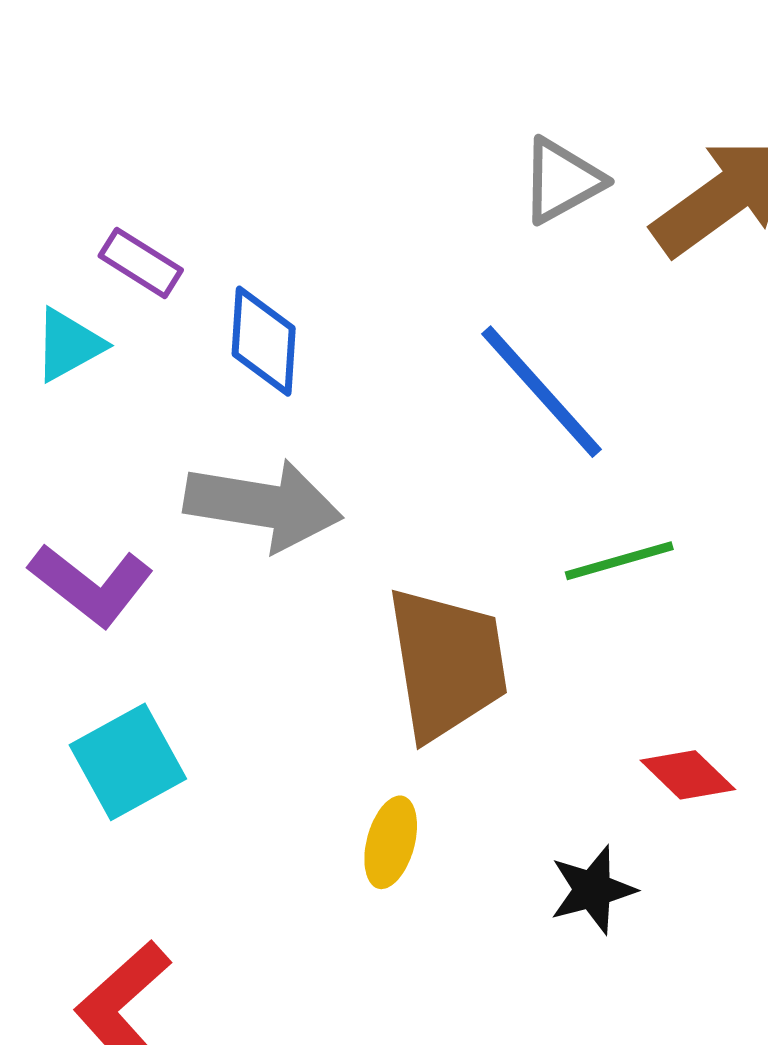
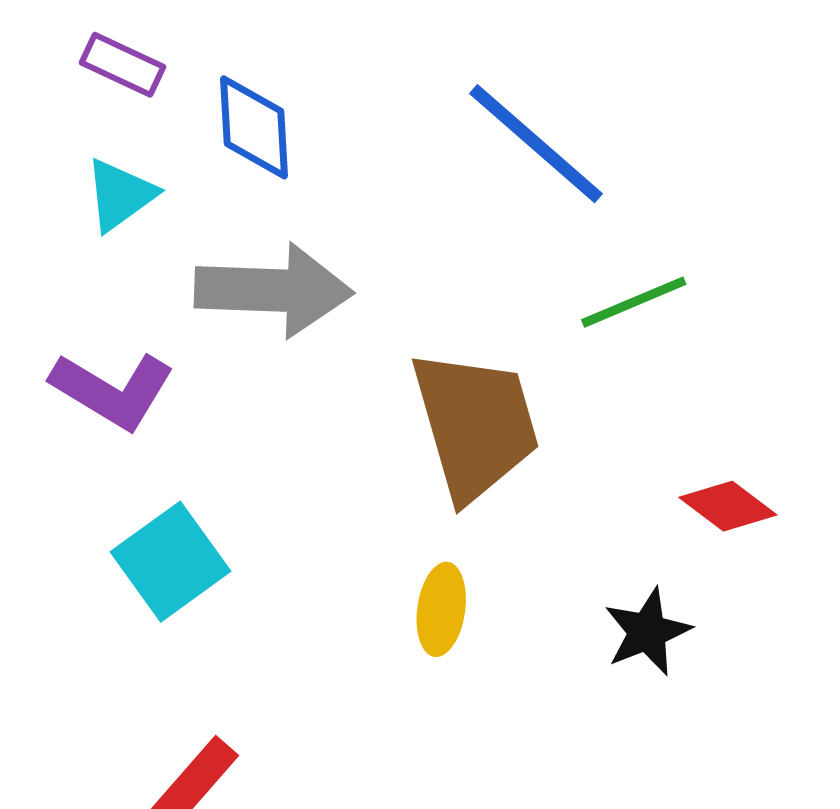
cyan triangle: (69, 345) -> (120, 195), moved

